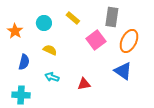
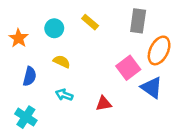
pink square: (96, 40) -> (128, 68), moved
cyan cross: (21, 95) -> (26, 117), turned 30

